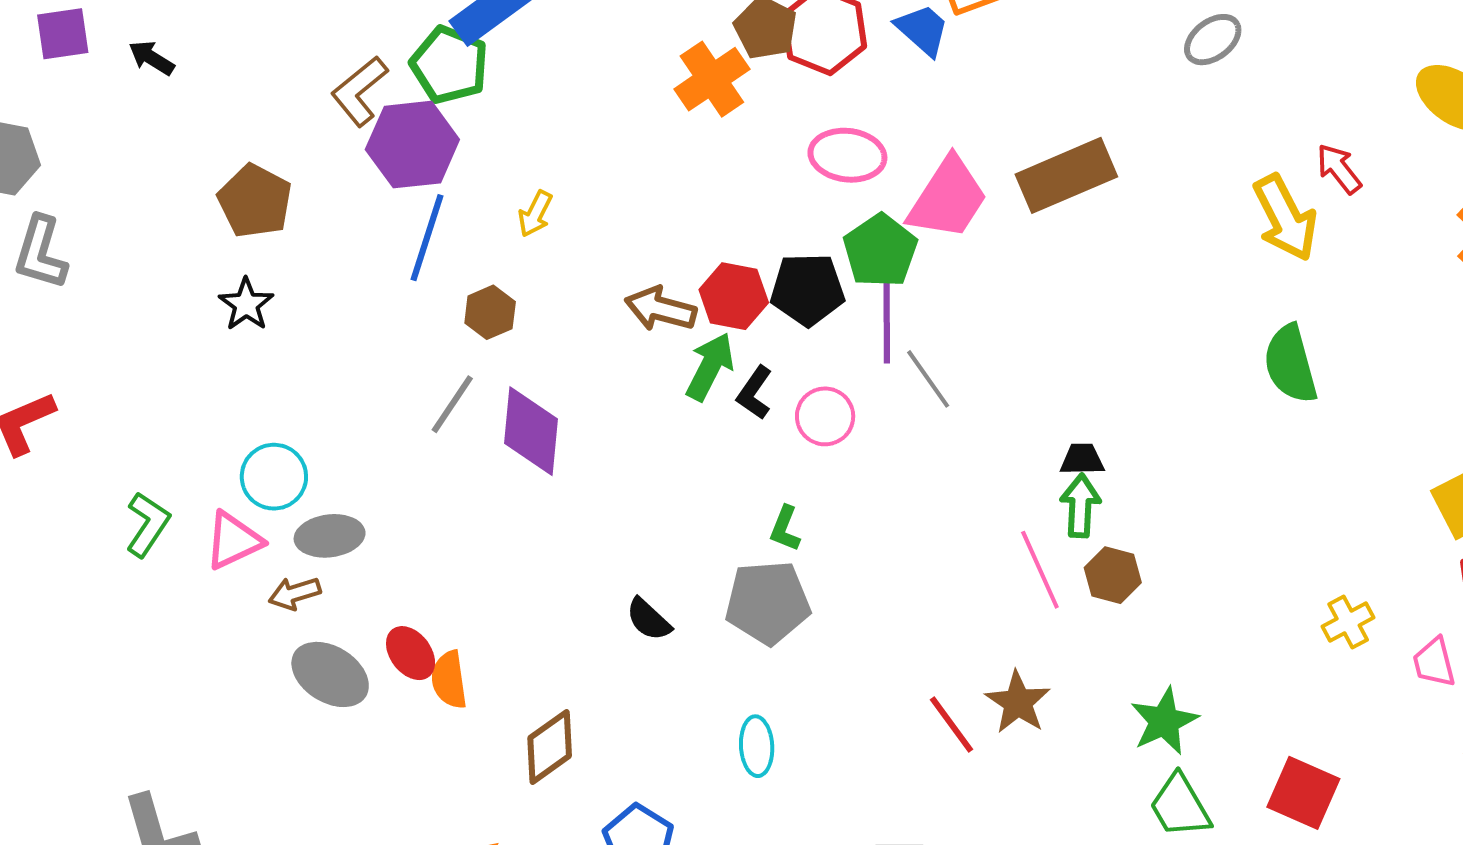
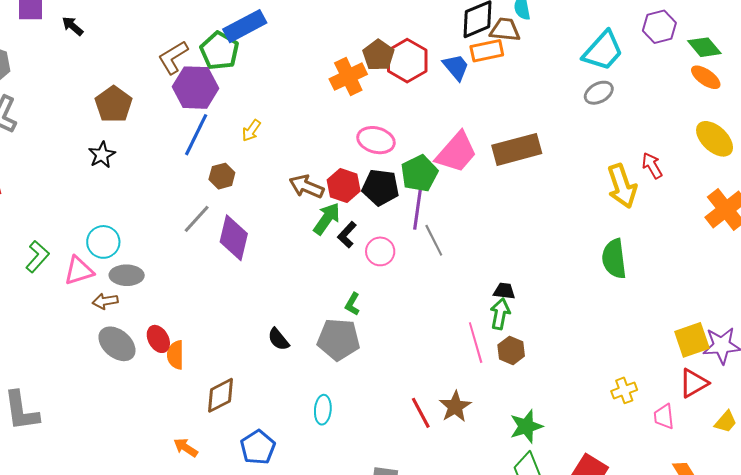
pink ellipse: (847, 155) -> (376, 140), moved

